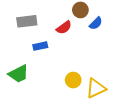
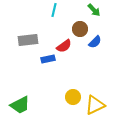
blue rectangle: (40, 46) -> (48, 59), moved
green trapezoid: (19, 74) -> (20, 105), moved

